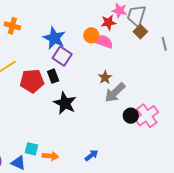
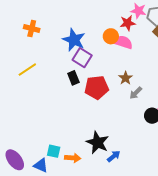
red pentagon: (32, 81) -> (97, 87), moved
gray arrow: (115, 93) -> (136, 93), size x0.6
black star: (65, 103) -> (97, 142), moved

